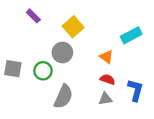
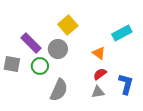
purple rectangle: (33, 16) -> (31, 43), moved, size x1.5
red semicircle: (108, 79) -> (100, 74), turned -56

